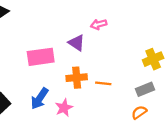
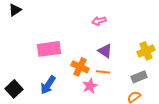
purple triangle: (77, 43) -> (105, 51), moved
orange cross: (77, 78) -> (80, 67), turned 30
pink star: (64, 108) -> (90, 86), moved

